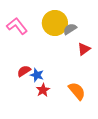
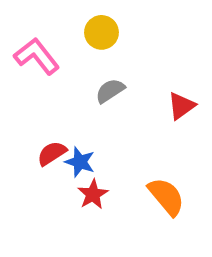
yellow circle: (55, 23) -> (101, 32), moved, size x0.6
gray semicircle: (70, 29) -> (110, 91), moved

